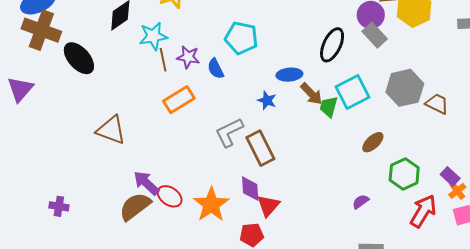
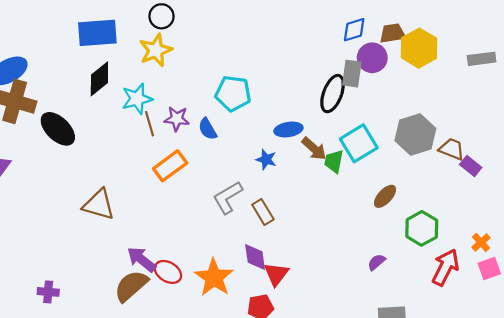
gray rectangle: (375, 35) -> (352, 74), moved, turned 55
brown rectangle: (260, 148) -> (263, 212), size x0.7
purple rectangle: (450, 176) -> (471, 166), moved

